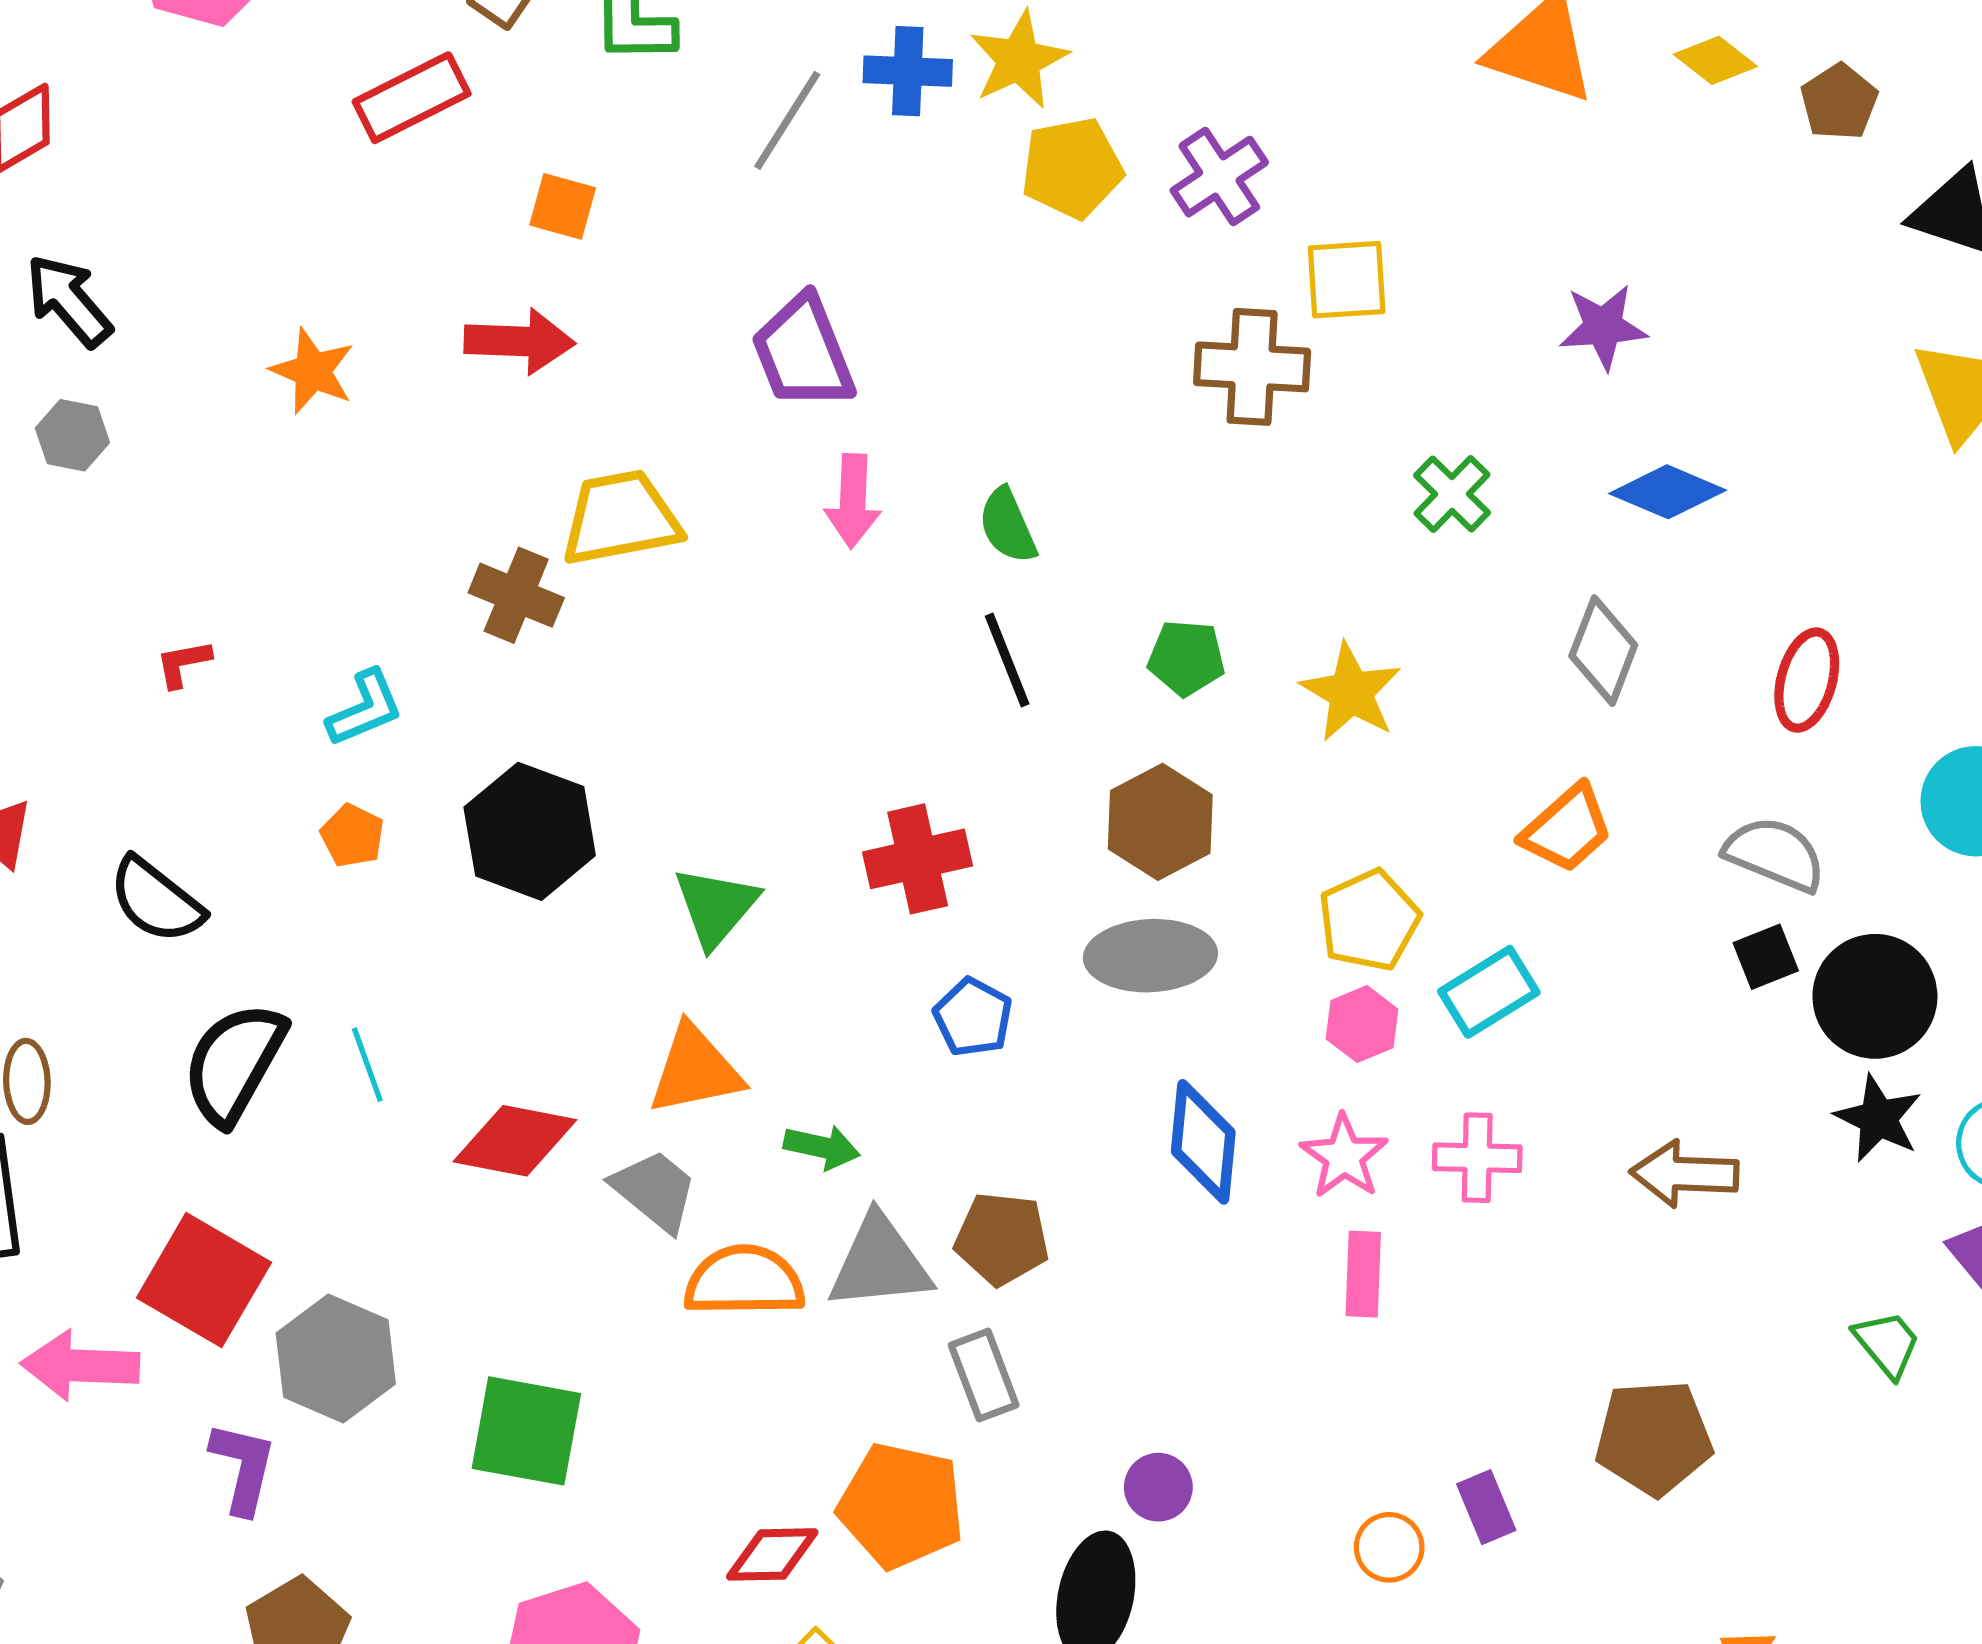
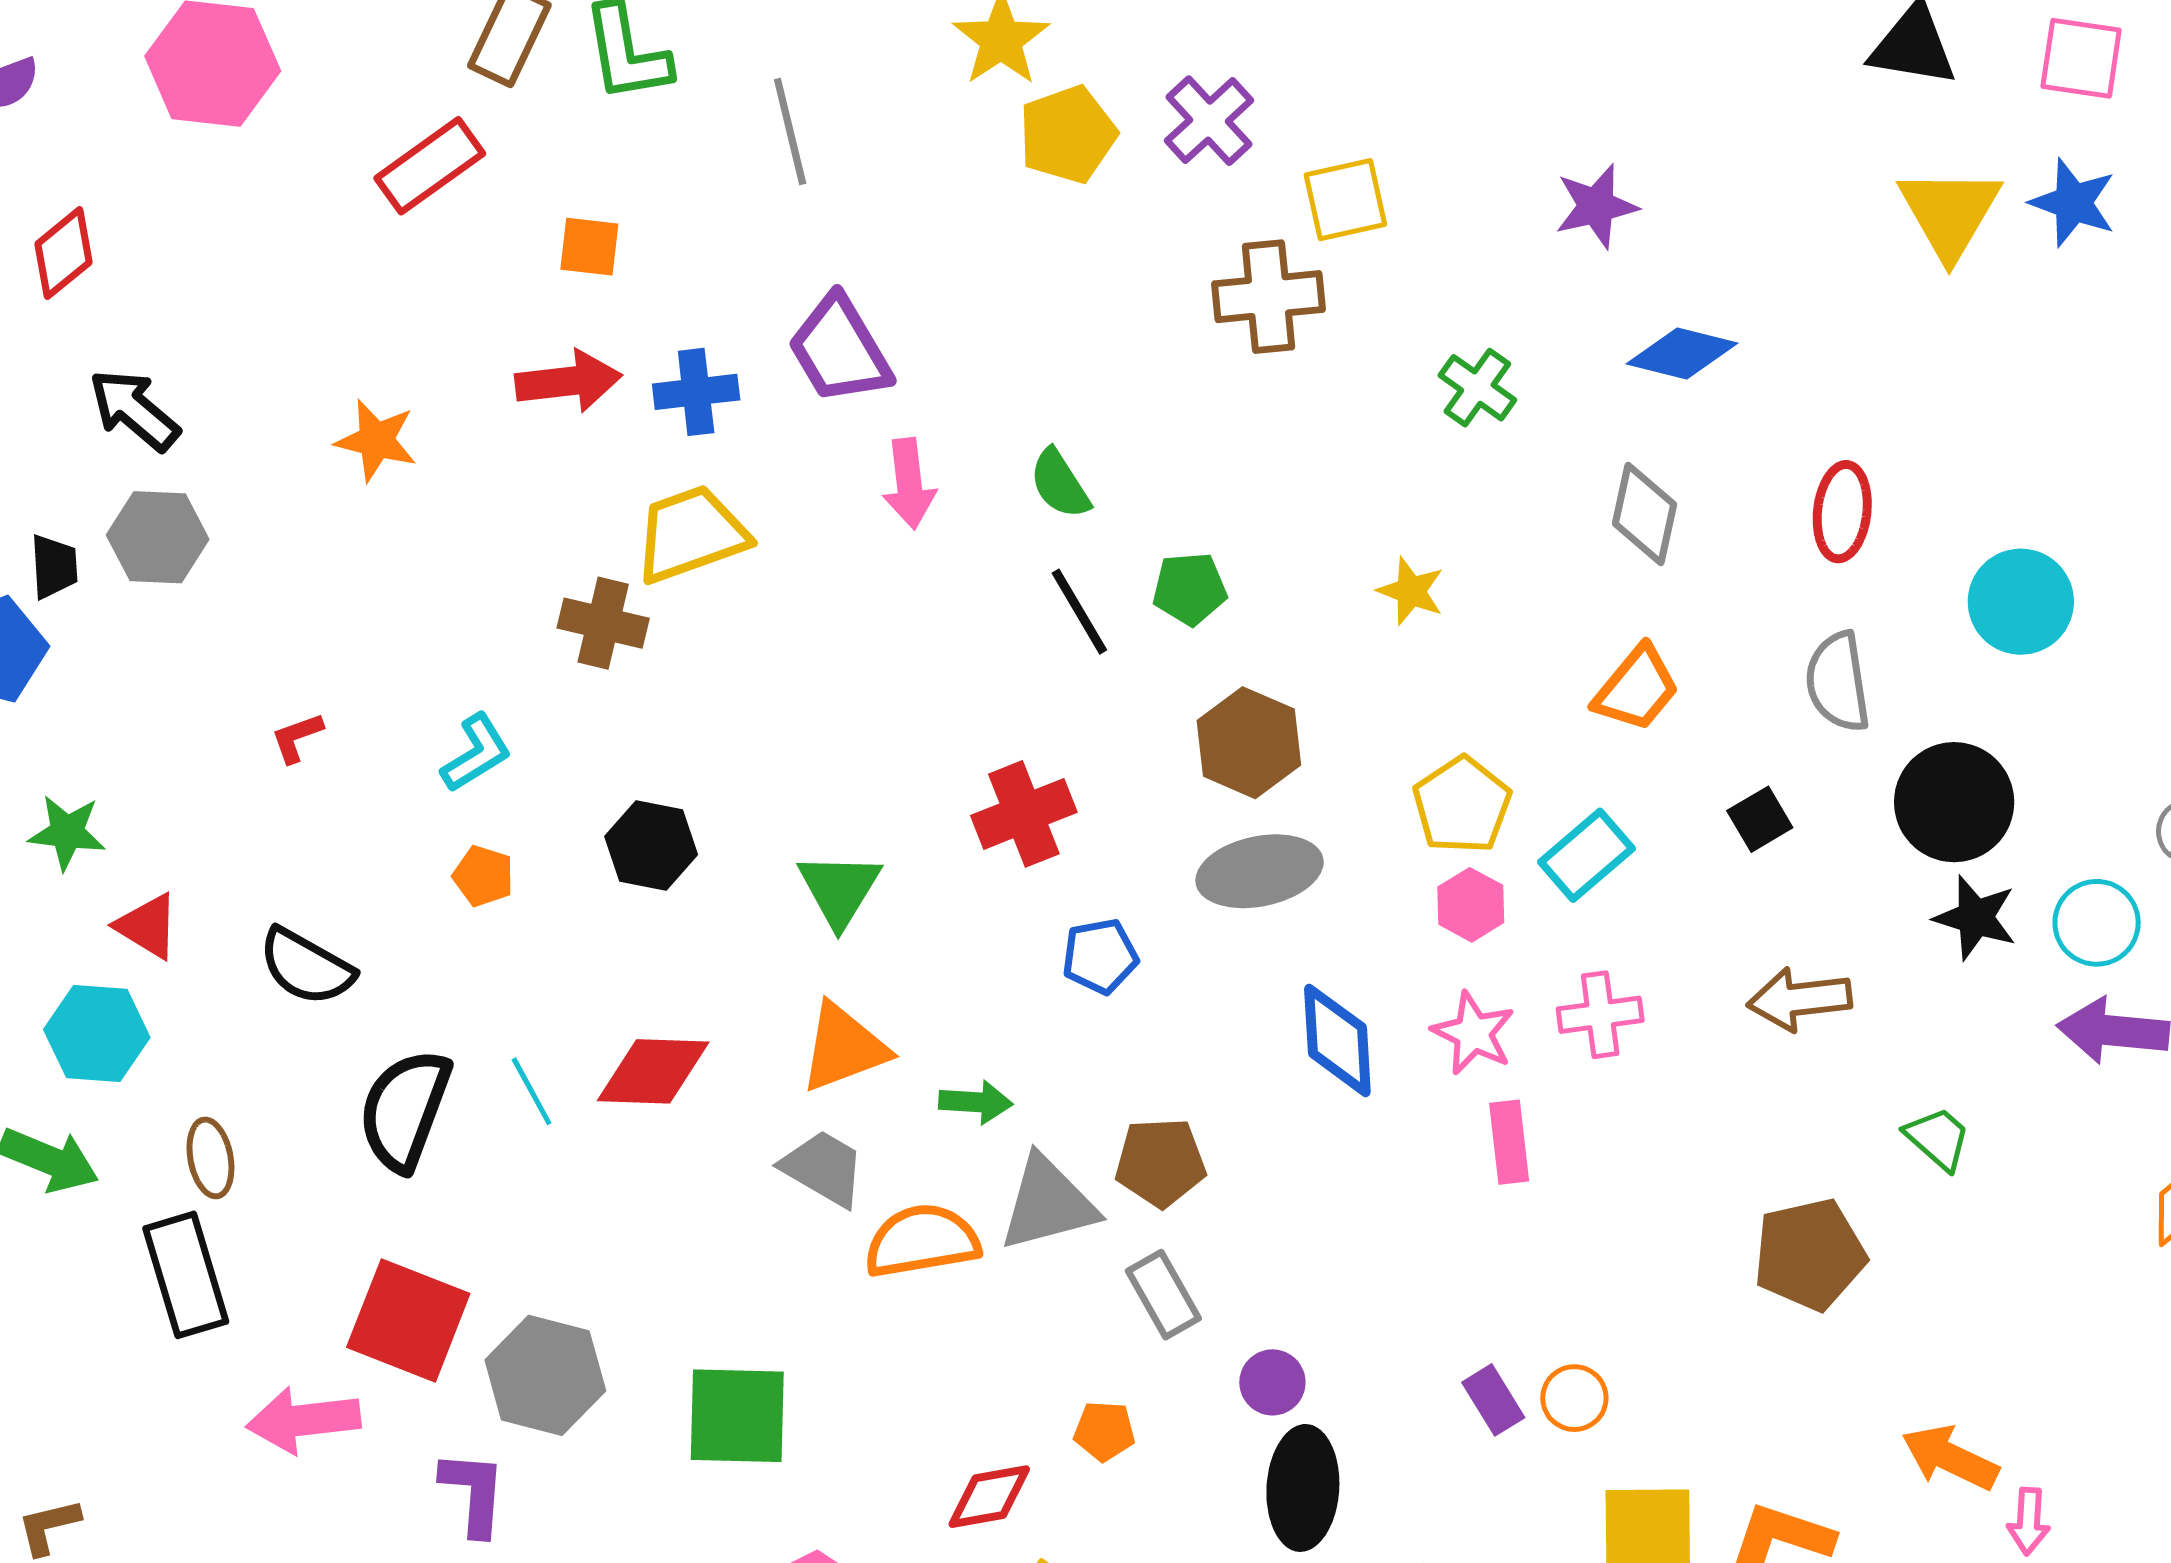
blue cross: (908, 71) -> (696, 392), moved
gray line: (787, 120) -> (790, 132), turned -37
gray hexagon: (72, 435) -> (158, 537), size x1.4
green pentagon: (1186, 658) -> (1190, 589), moved
yellow star: (1351, 692) -> (1411, 591), size x0.7
black hexagon: (530, 831) -> (651, 845), size x0.7
gray semicircle: (1775, 854) -> (1838, 682), turned -112
black square: (1766, 957) -> (1760, 819), moved
blue pentagon: (973, 1017) -> (1100, 956), turned -30
red diamond: (515, 1141) -> (653, 1071), moved
green trapezoid: (1887, 1344) -> (1938, 1138), moved
purple circle: (1158, 1487) -> (1272, 1382), moved
orange pentagon: (901, 1506) -> (1104, 1431), size x0.5
purple rectangle: (1486, 1507) -> (1493, 1400), moved

